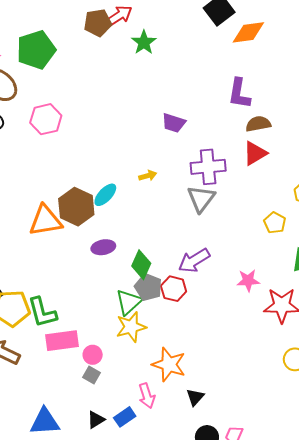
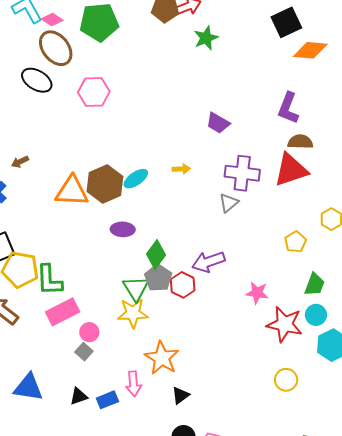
red triangle: (255, 153) -> (291, 170), size x1.4
gray triangle: (201, 199) -> (229, 203), size x0.7
green triangle: (129, 302) -> (136, 288), turned -32
pink rectangle: (62, 341) -> (63, 312), turned -32

